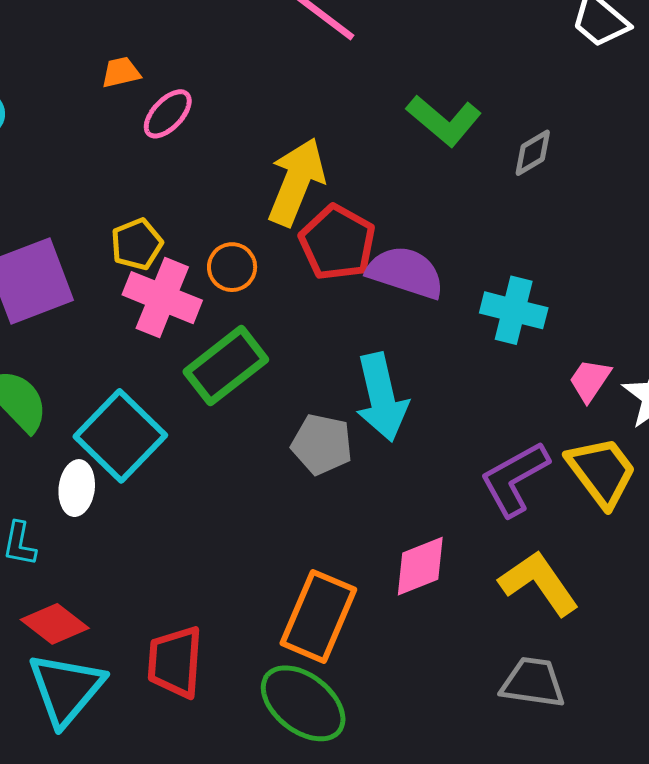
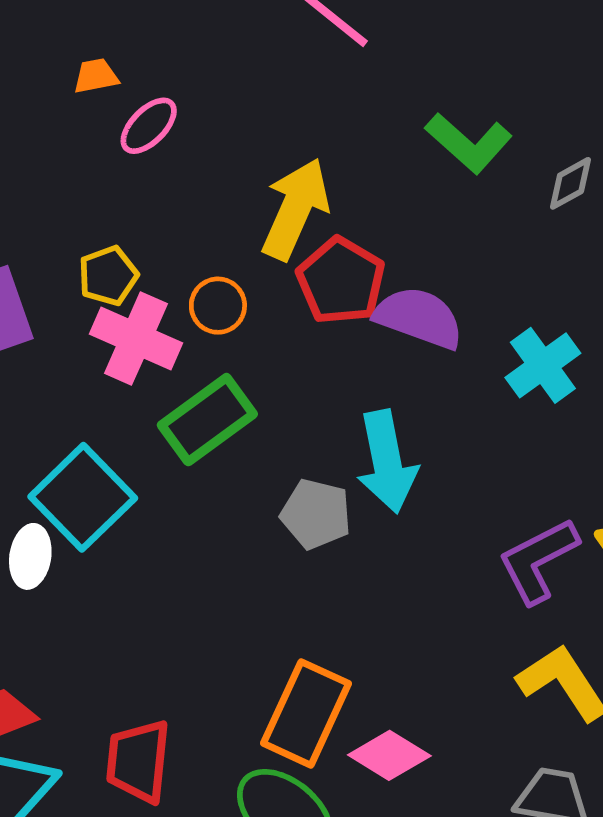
cyan cross: (514, 310) -> (543, 365), turned 38
pink diamond: (420, 566) -> (389, 755), moved, turned 52

